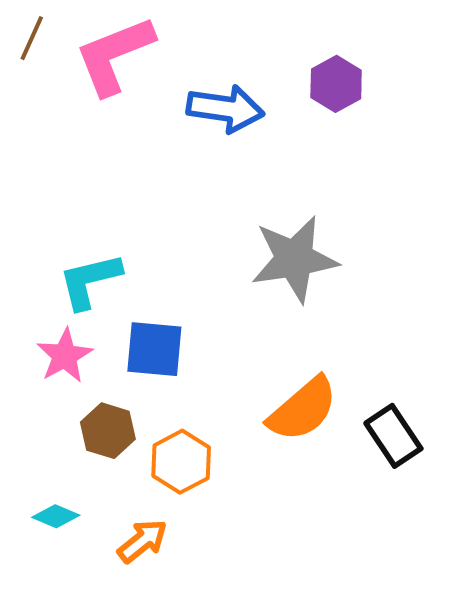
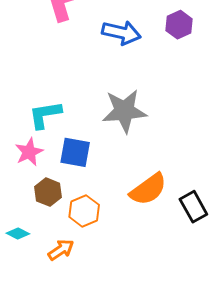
gray star: (294, 259) -> (124, 111), moved

